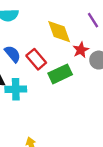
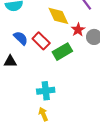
cyan cross: (16, 89) -> (46, 91), moved

